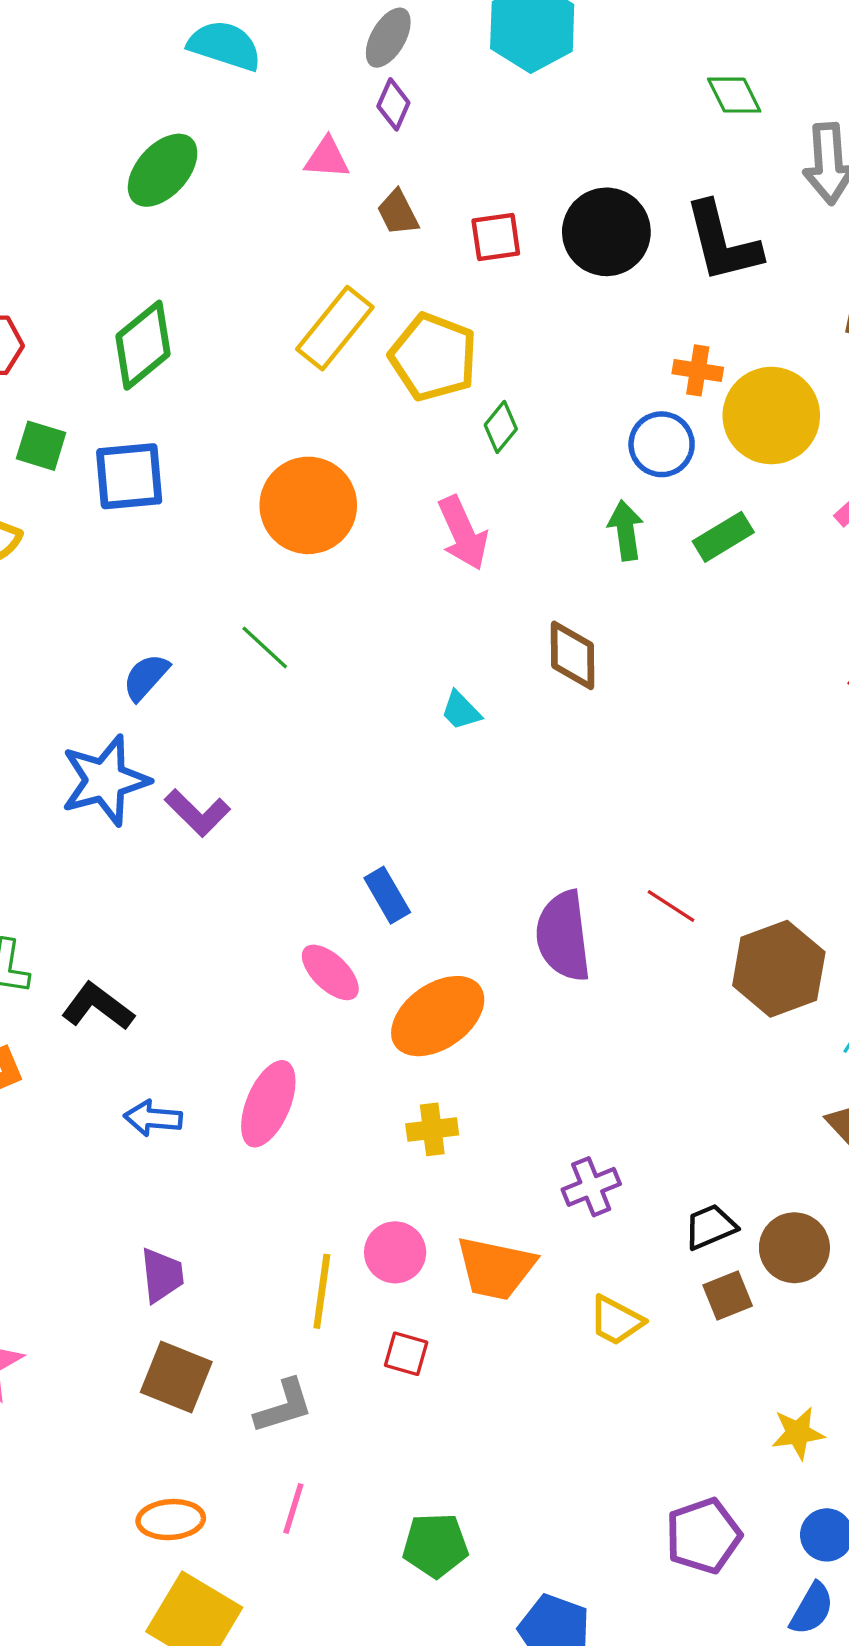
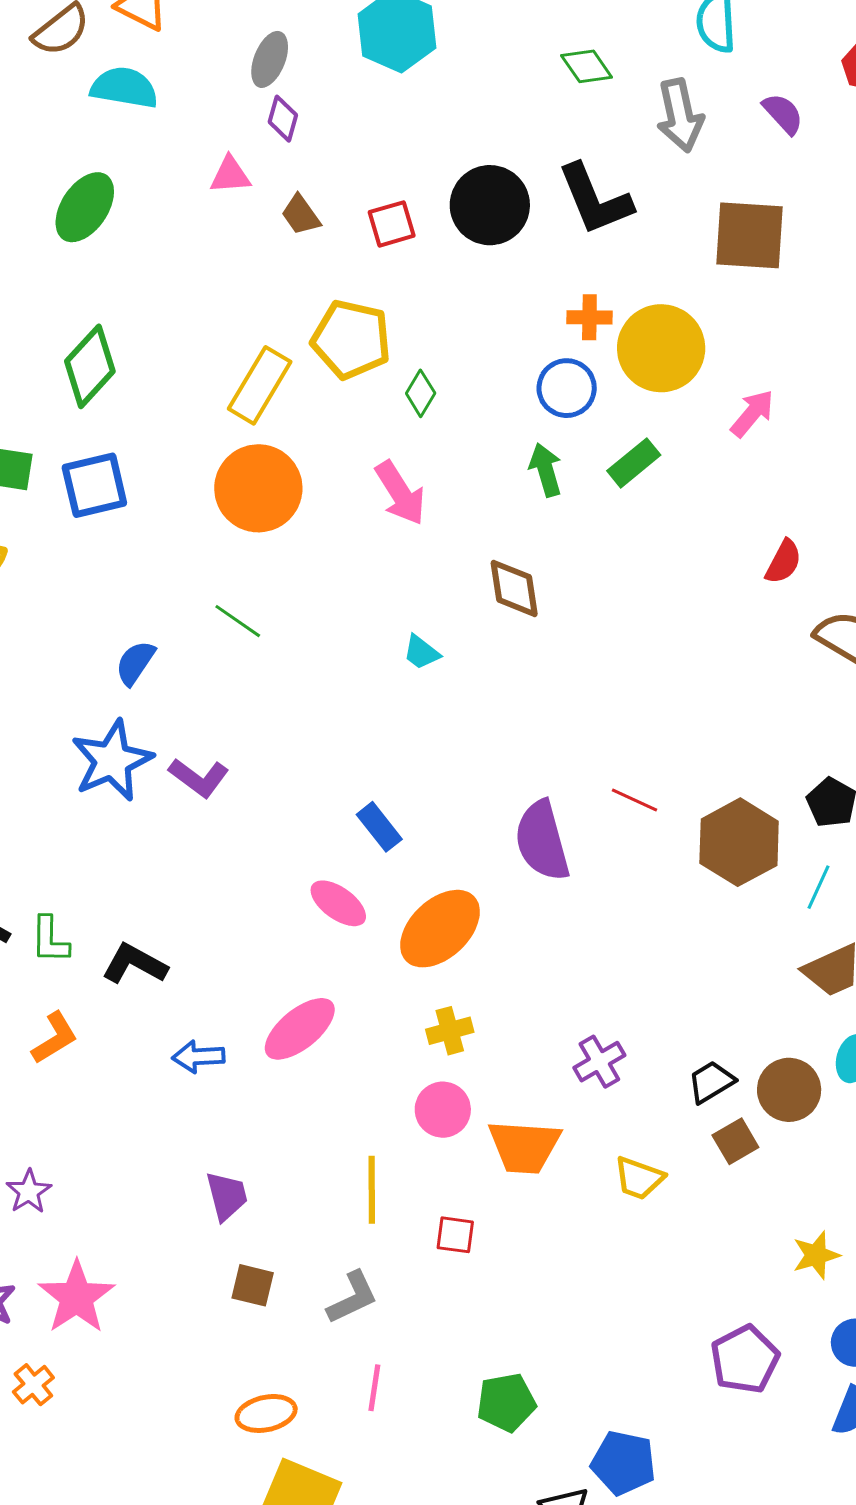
yellow rectangle: (335, 328) -> (260, 385), moved
pink ellipse: (268, 1104) -> (300, 1029), turned 36
pink circle: (395, 1252) -> (443, 1110), moved
brown square: (176, 1377) -> (253, 1285), size x0.7

